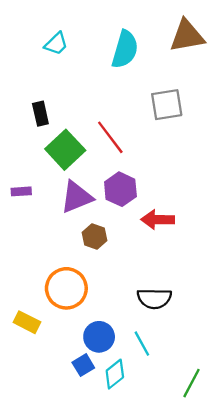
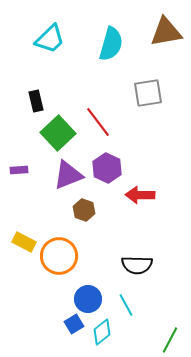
cyan trapezoid: (56, 44) -> (50, 39), size x1.4
yellow rectangle: (27, 322) -> (24, 242), moved

